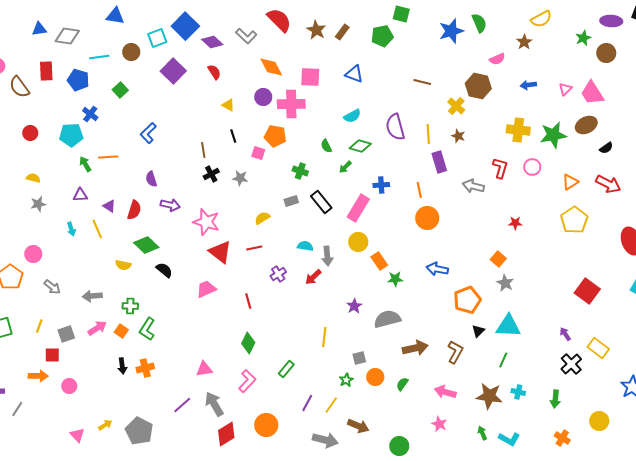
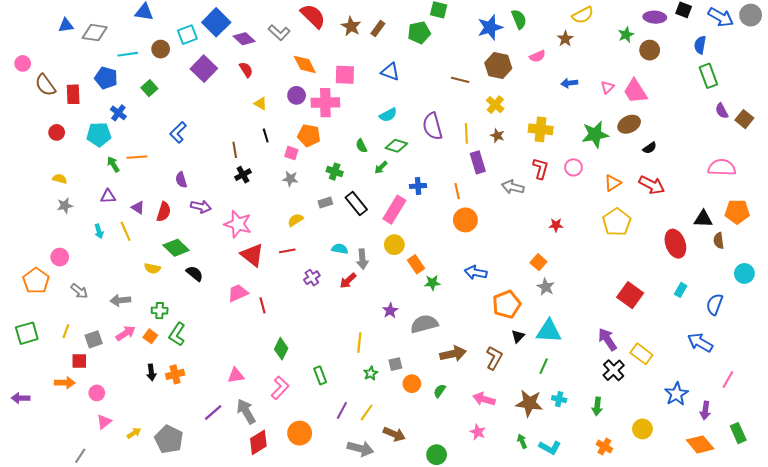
red rectangle: (46, 71) -> (73, 94), moved
brown hexagon: (478, 86) -> (498, 66), moved
yellow cross: (518, 130) -> (541, 129), moved
gray star: (240, 178) -> (290, 179), moved
red line: (248, 301) -> (263, 305), moved
purple arrow: (565, 334) -> (607, 339), size x1.6
green rectangle: (286, 369) -> (320, 375), turned -60
green star: (346, 380) -> (371, 373), moved
gray line: (17, 409) -> (80, 456), moved
pink triangle: (77, 435) -> (104, 422), moved, turned 35

